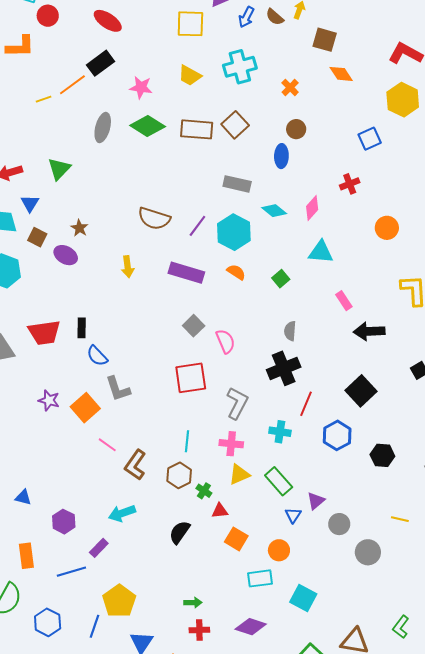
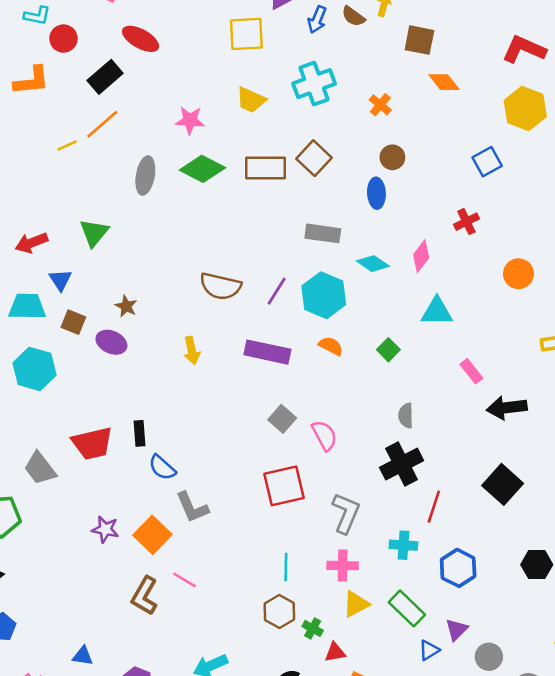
black rectangle: (100, 63) -> (105, 77), moved
blue hexagon: (337, 435) -> (458, 568), moved
brown L-shape: (135, 465) -> (145, 596), moved
blue triangle: (293, 515) -> (429, 650), turned 30

